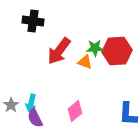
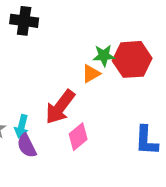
red arrow: (59, 51) -> (60, 107), moved
orange triangle: (85, 62) -> (91, 74), turned -49

